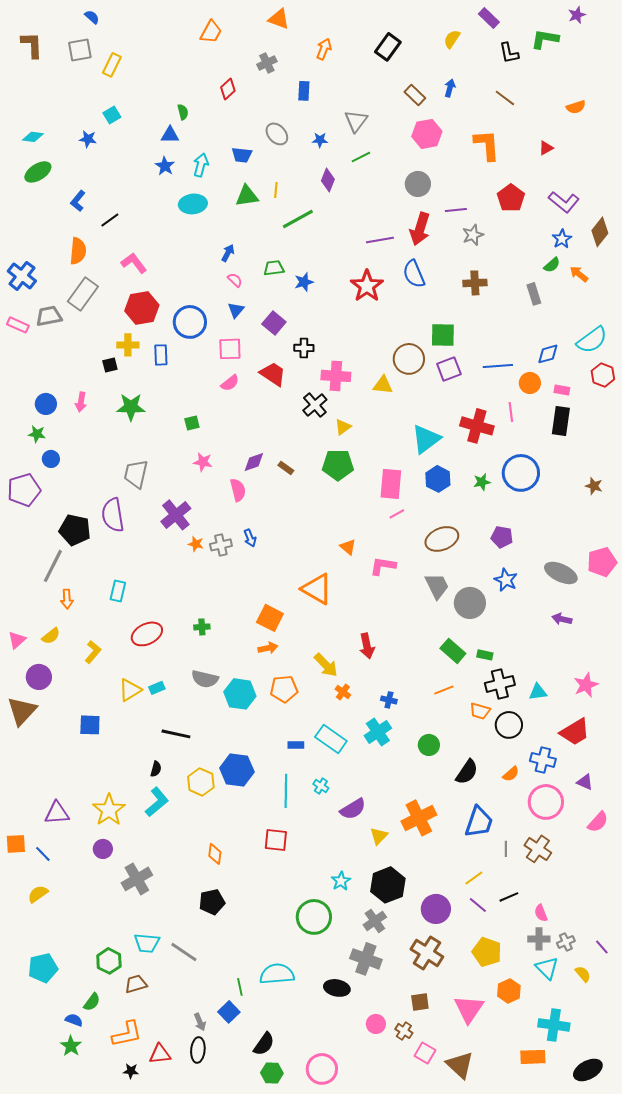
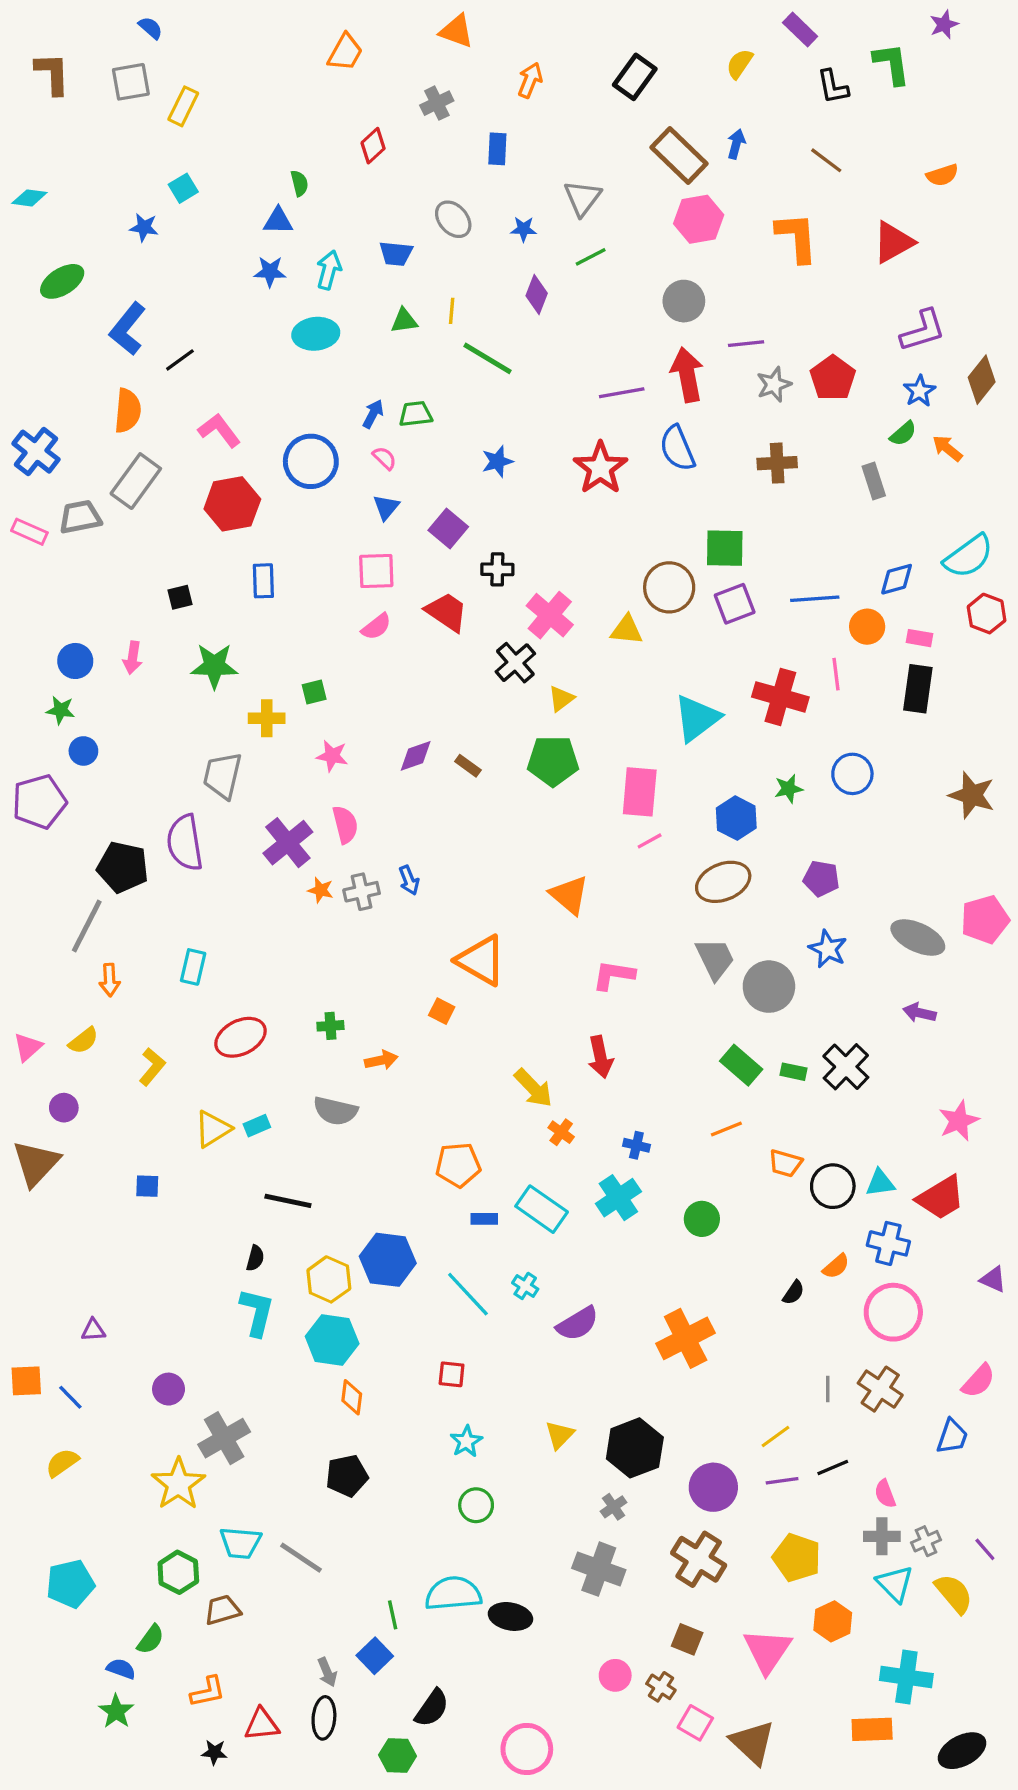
green L-shape: (545, 39) -> (892, 64), turned 72
brown rectangle: (415, 95) -> (679, 155), size x1.6
cyan diamond: (33, 137) -> (29, 198), moved
red triangle: (546, 148) -> (893, 242), size x1.8
blue star: (165, 166) -> (270, 272), turned -30
green triangle: (247, 196) -> (404, 321), size x0.7
red pentagon: (511, 198) -> (833, 378), moved
blue L-shape: (78, 201) -> (128, 329), size x1.5
purple L-shape: (564, 202) -> (923, 330), turned -56
green line: (298, 219) -> (488, 358), turned 60
red arrow: (420, 229) -> (687, 375), turned 152
green trapezoid: (274, 268) -> (416, 414), moved
blue circle: (190, 322) -> (311, 461), moved
yellow cross: (128, 345) -> (267, 718), moved
pink cross: (336, 376) -> (550, 615), turned 36
blue circle: (521, 473) -> (852, 774), size x0.7
blue hexagon: (438, 479) -> (736, 818), moved
brown star: (594, 486) -> (972, 795), size x1.6
pink semicircle: (238, 490) -> (345, 825), moved
orange triangle: (348, 547) -> (569, 895), size x1.5
pink L-shape: (383, 566) -> (614, 975), moved
orange triangle: (317, 589) -> (481, 960), moved
orange square: (270, 618) -> (442, 1011), size x0.6
orange arrow: (268, 648) -> (381, 1060), moved
purple circle: (39, 677) -> (64, 1108), size x0.7
black cross: (500, 684) -> (846, 1067), moved, turned -32
orange pentagon: (284, 689) -> (458, 1165), moved
cyan triangle: (538, 692) -> (880, 1183), moved
cyan hexagon: (240, 694) -> (332, 1340), moved
blue square: (90, 725) -> (147, 1186), size x0.7
black semicircle: (467, 772) -> (794, 1293), moved, size x0.6
purple triangle: (585, 782) -> (993, 1279), moved
cyan line: (286, 791) -> (468, 1294), turned -44
cyan L-shape: (157, 802) -> (257, 1312), turned -36
yellow star: (109, 810) -> (178, 1484), moved
purple triangle: (57, 813) -> (93, 1330), size x0.6
blue trapezoid: (479, 822) -> (952, 1437), moved, size x0.7
pink semicircle: (598, 822) -> (978, 1381), moved
yellow triangle: (379, 836) -> (560, 1435), moved
red square: (276, 840) -> (452, 1374), size x0.7
cyan star: (341, 881) -> (466, 1441), moved
purple line: (478, 905) -> (782, 1481), turned -48
green circle: (314, 917) -> (476, 1505), moved, size x0.6
gray cross: (375, 921) -> (614, 1507), size x0.7
yellow semicircle: (583, 974) -> (954, 1594), size x1.5
black ellipse: (337, 988) -> (510, 1616), moved
brown square: (420, 1002) -> (687, 1639), turned 30
orange L-shape: (127, 1034) -> (208, 1692), size x0.7
green hexagon: (272, 1073) -> (398, 1756), moved

